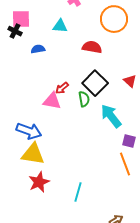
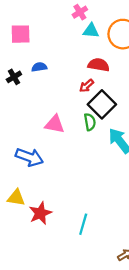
cyan triangle: (60, 26) -> (91, 31), moved
black cross: (15, 31) -> (14, 77), moved, turned 32
red arrow: (62, 88) -> (87, 86), moved
yellow triangle: (33, 154) -> (16, 198), moved, size x0.7

